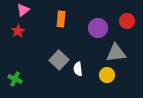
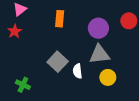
gray triangle: (116, 53) -> (99, 54), moved
green cross: (15, 79) -> (23, 85), moved

